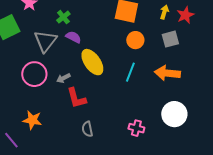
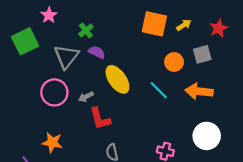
yellow arrow: (164, 12) -> (184, 25), moved, turned 40
orange circle: (135, 40) -> (174, 62), moved
cyan line: (130, 72) -> (159, 90), turned -66

